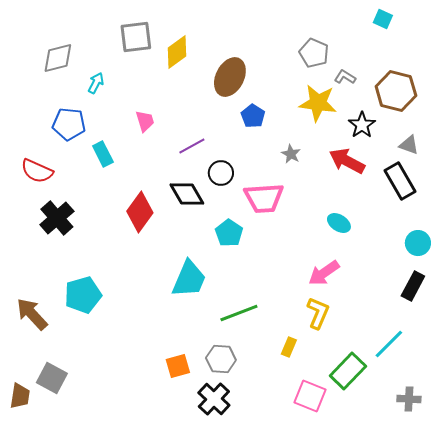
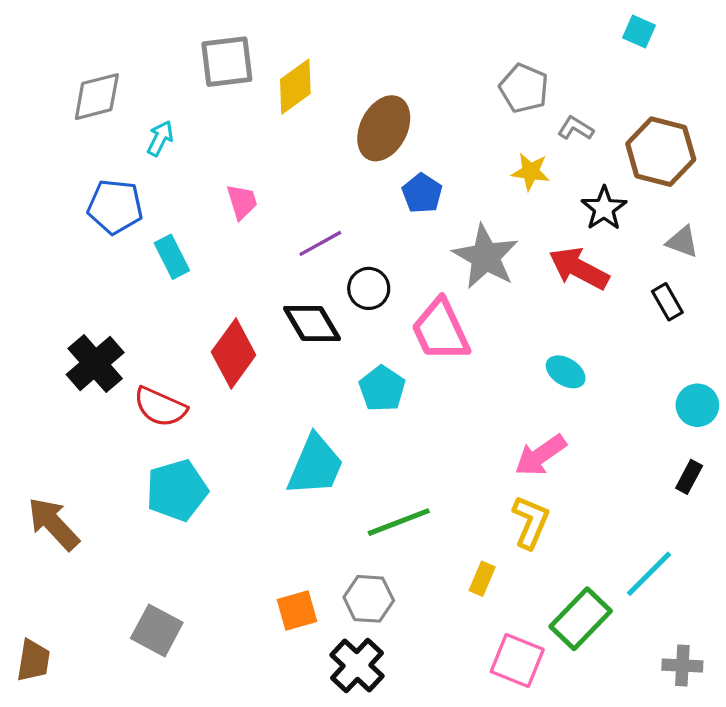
yellow star: (318, 103) -> (531, 172), size x0.6
gray star: (291, 154) -> (486, 257), size x2.0
red semicircle: (37, 171) -> (160, 407), moved
black rectangle: (400, 181) -> (667, 302), size x0.6
pink trapezoid: (264, 198) -> (440, 330), turned 69
black rectangle: (413, 286) -> (689, 477), size x0.7
cyan pentagon: (83, 295) -> (177, 490), moved
gray square: (52, 378) -> (157, 630), moved

